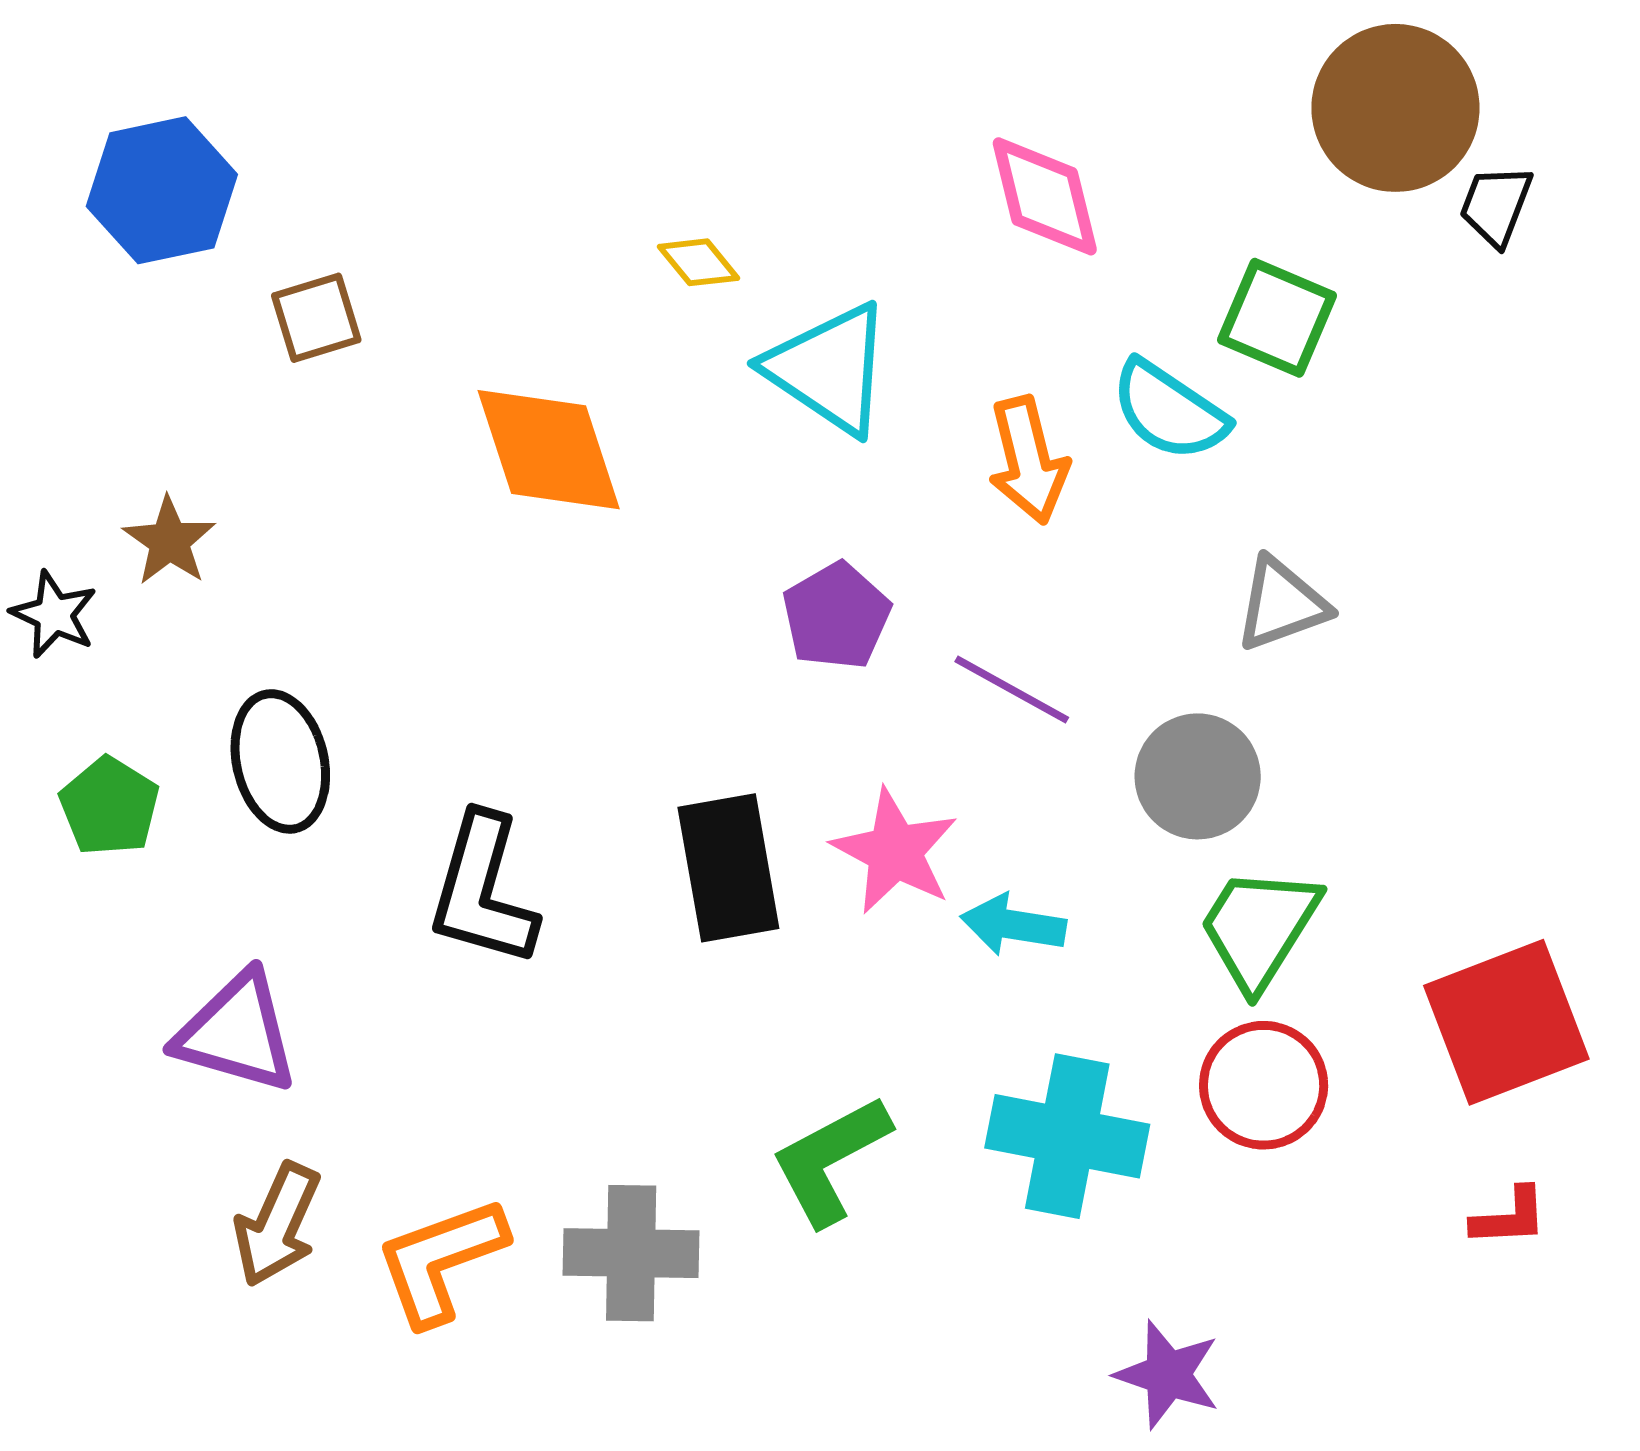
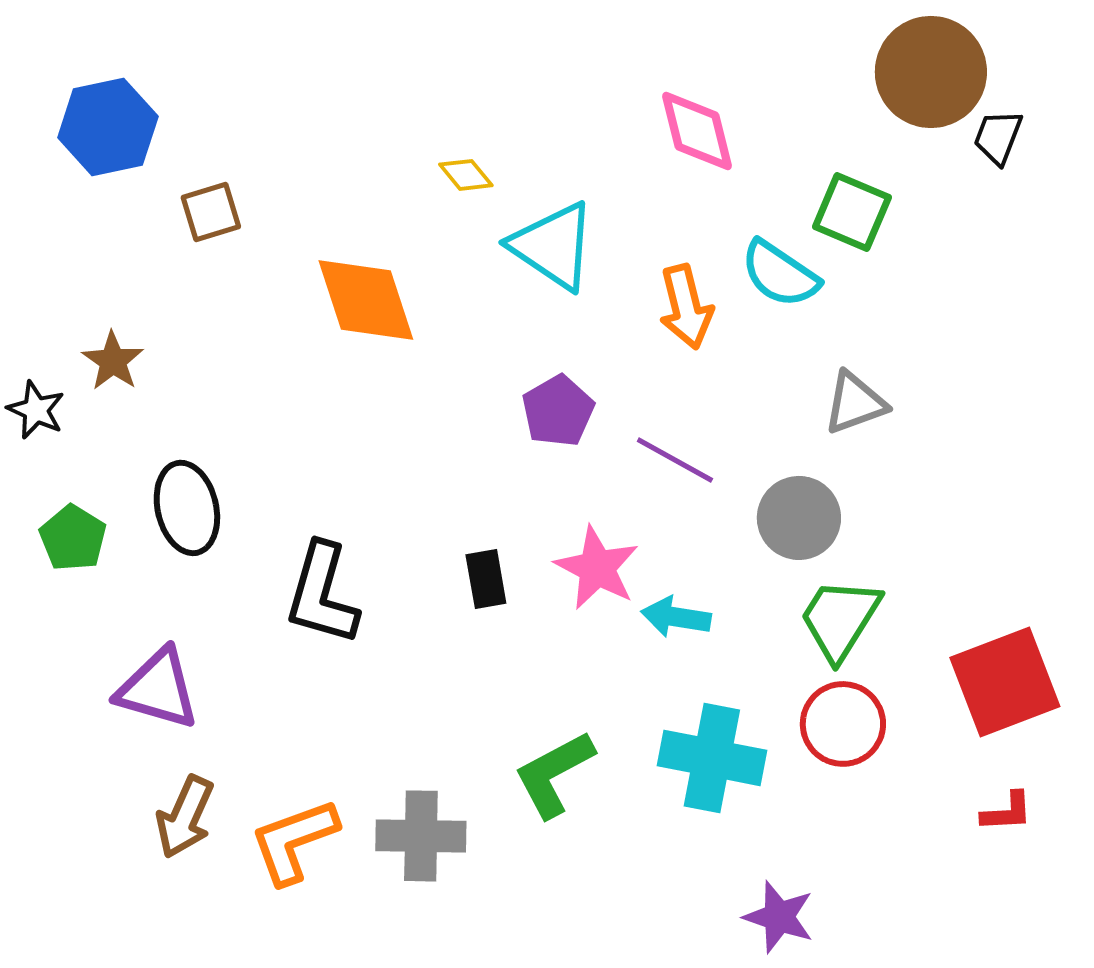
black rectangle: (728, 868) -> (486, 579), size x0.6

